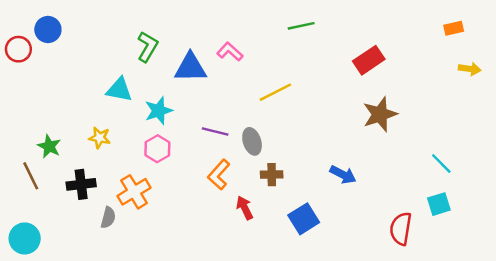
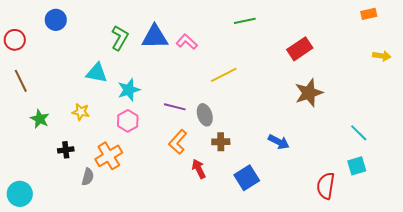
orange rectangle: (454, 28) -> (369, 14), moved
blue circle: (48, 30) -> (56, 20), moved
blue triangle: (191, 68) -> (155, 37), moved
brown line: (31, 176) -> (21, 81), moved
black cross: (81, 184) -> (66, 150), size x0.7

